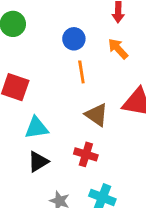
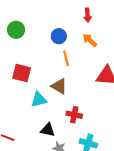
brown triangle: (97, 115) -> (59, 86), moved
black triangle: (38, 162) -> (48, 130), moved, turned 49

